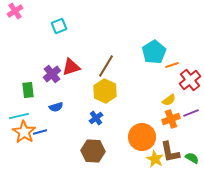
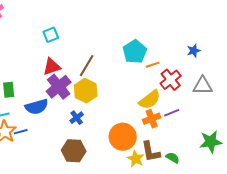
cyan square: (59, 26) -> (51, 35), moved
purple cross: (52, 74) -> (59, 87), moved, size x1.4
yellow semicircle: (169, 100) -> (150, 100), size x1.6
blue semicircle: (56, 107) -> (37, 107), size x1.6

